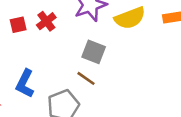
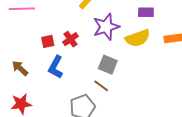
blue L-shape: (25, 84) -> (56, 67), moved

